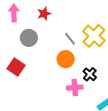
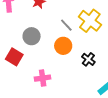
gray circle: (29, 38) -> (32, 36), moved
pink cross: (75, 88) -> (43, 78), moved

